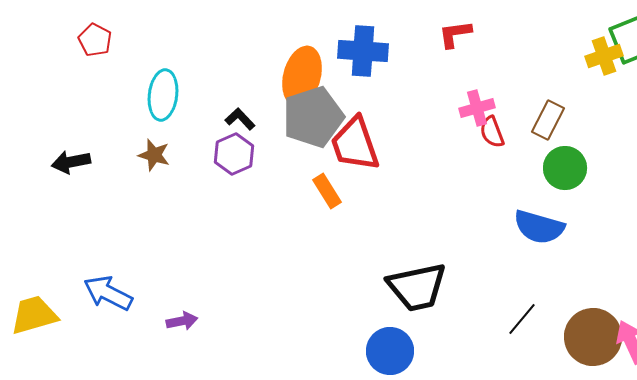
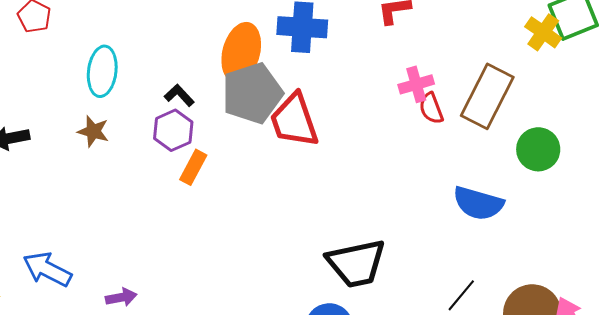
yellow cross: (604, 56) -> (543, 32), turned -36
brown rectangle: (548, 120) -> (487, 96), size x1.6
green circle: (565, 168) -> (538, 149), moved
orange rectangle: (327, 191) -> (193, 167), moved, turned 60

